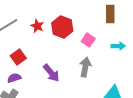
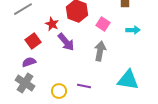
red star: (37, 26) -> (52, 24), moved
purple arrow: (51, 73) -> (66, 42), moved

